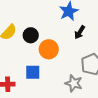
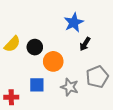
gray star: (74, 83) -> (70, 87), moved

